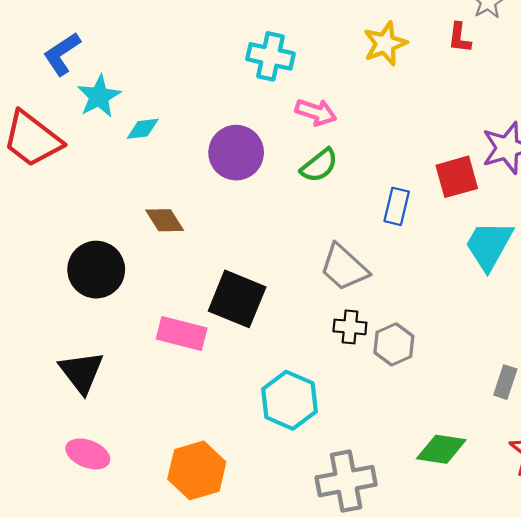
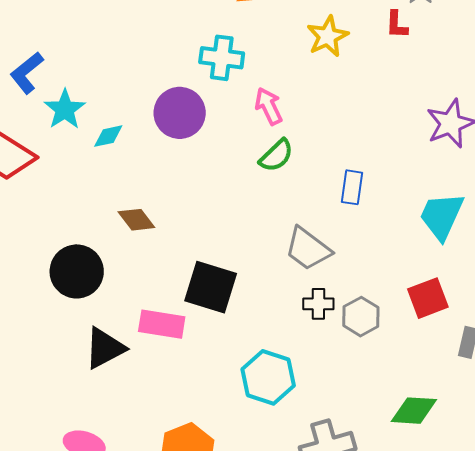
pink arrow: (316, 112) -> (269, 106), turned -129
purple circle: (236, 153) -> (180, 113), moved
red square: (457, 177) -> (428, 298), moved
black triangle: (81, 372) -> (105, 348), moved, turned 45

